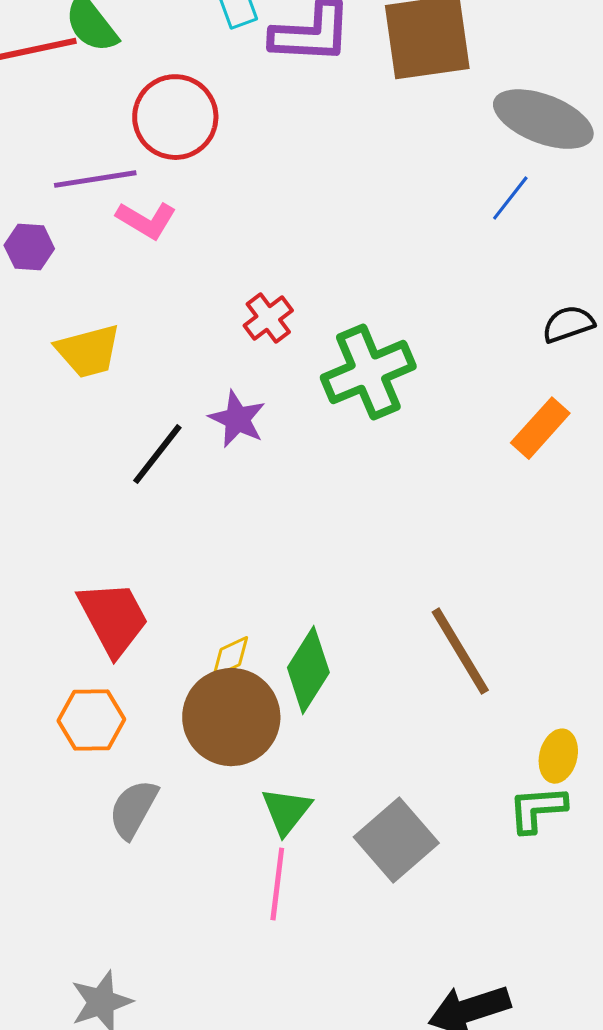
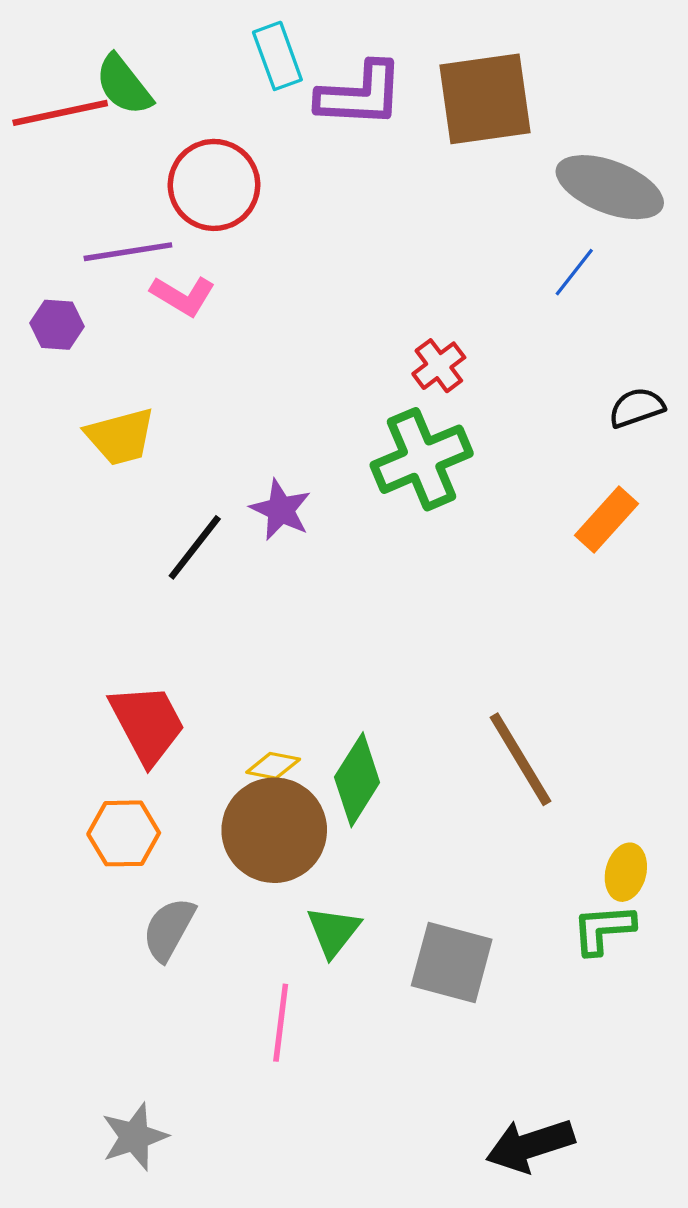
red cross: (268, 318) -> (439, 366), moved
yellow diamond: (230, 657) -> (273, 766), turned 36
gray square: (396, 840) -> (452, 962), turned -34
pink line: (277, 884) -> (281, 1023), moved

